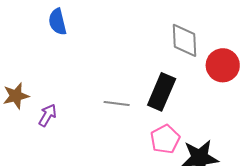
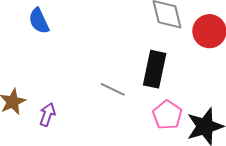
gray line: (117, 103) -> (113, 89), turned 30

